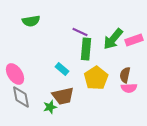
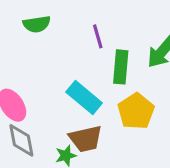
purple line: (80, 32) -> (98, 36), moved, turned 49
cyan rectangle: (62, 69) -> (84, 97), size x1.6

